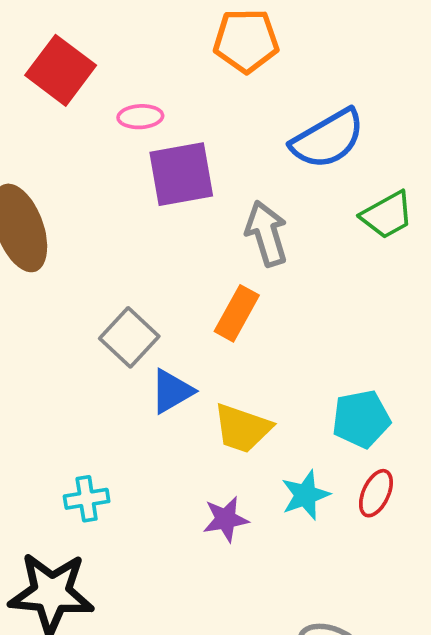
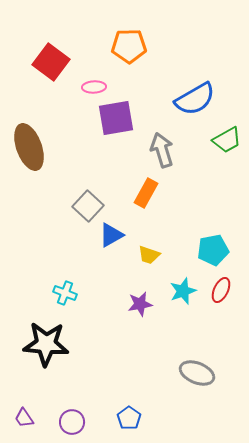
orange pentagon: (246, 41) -> (129, 46), moved
yellow trapezoid: (242, 428) -> (149, 255), size x0.7
cyan cross: (87, 499) -> (65, 293), turned 30

